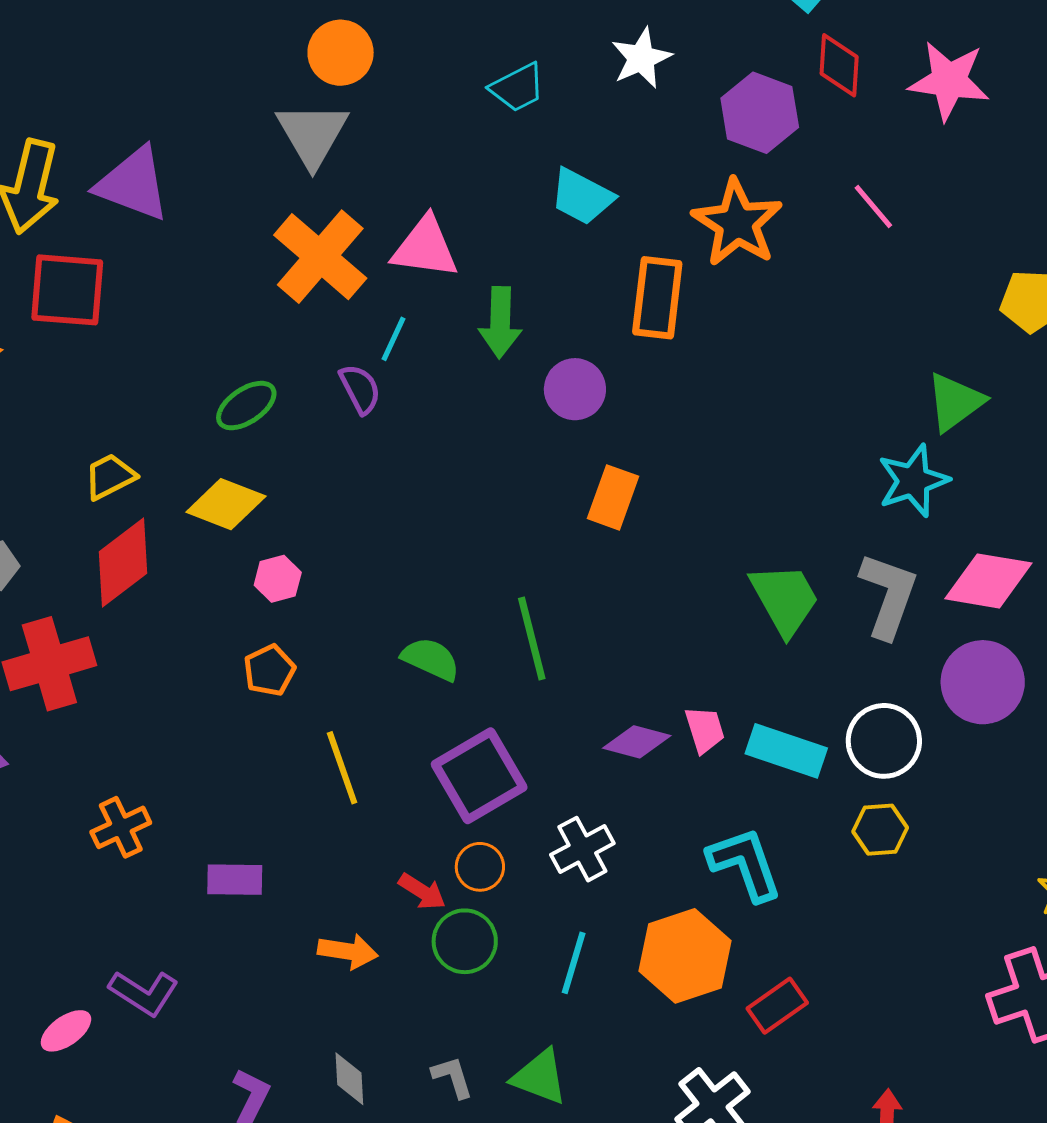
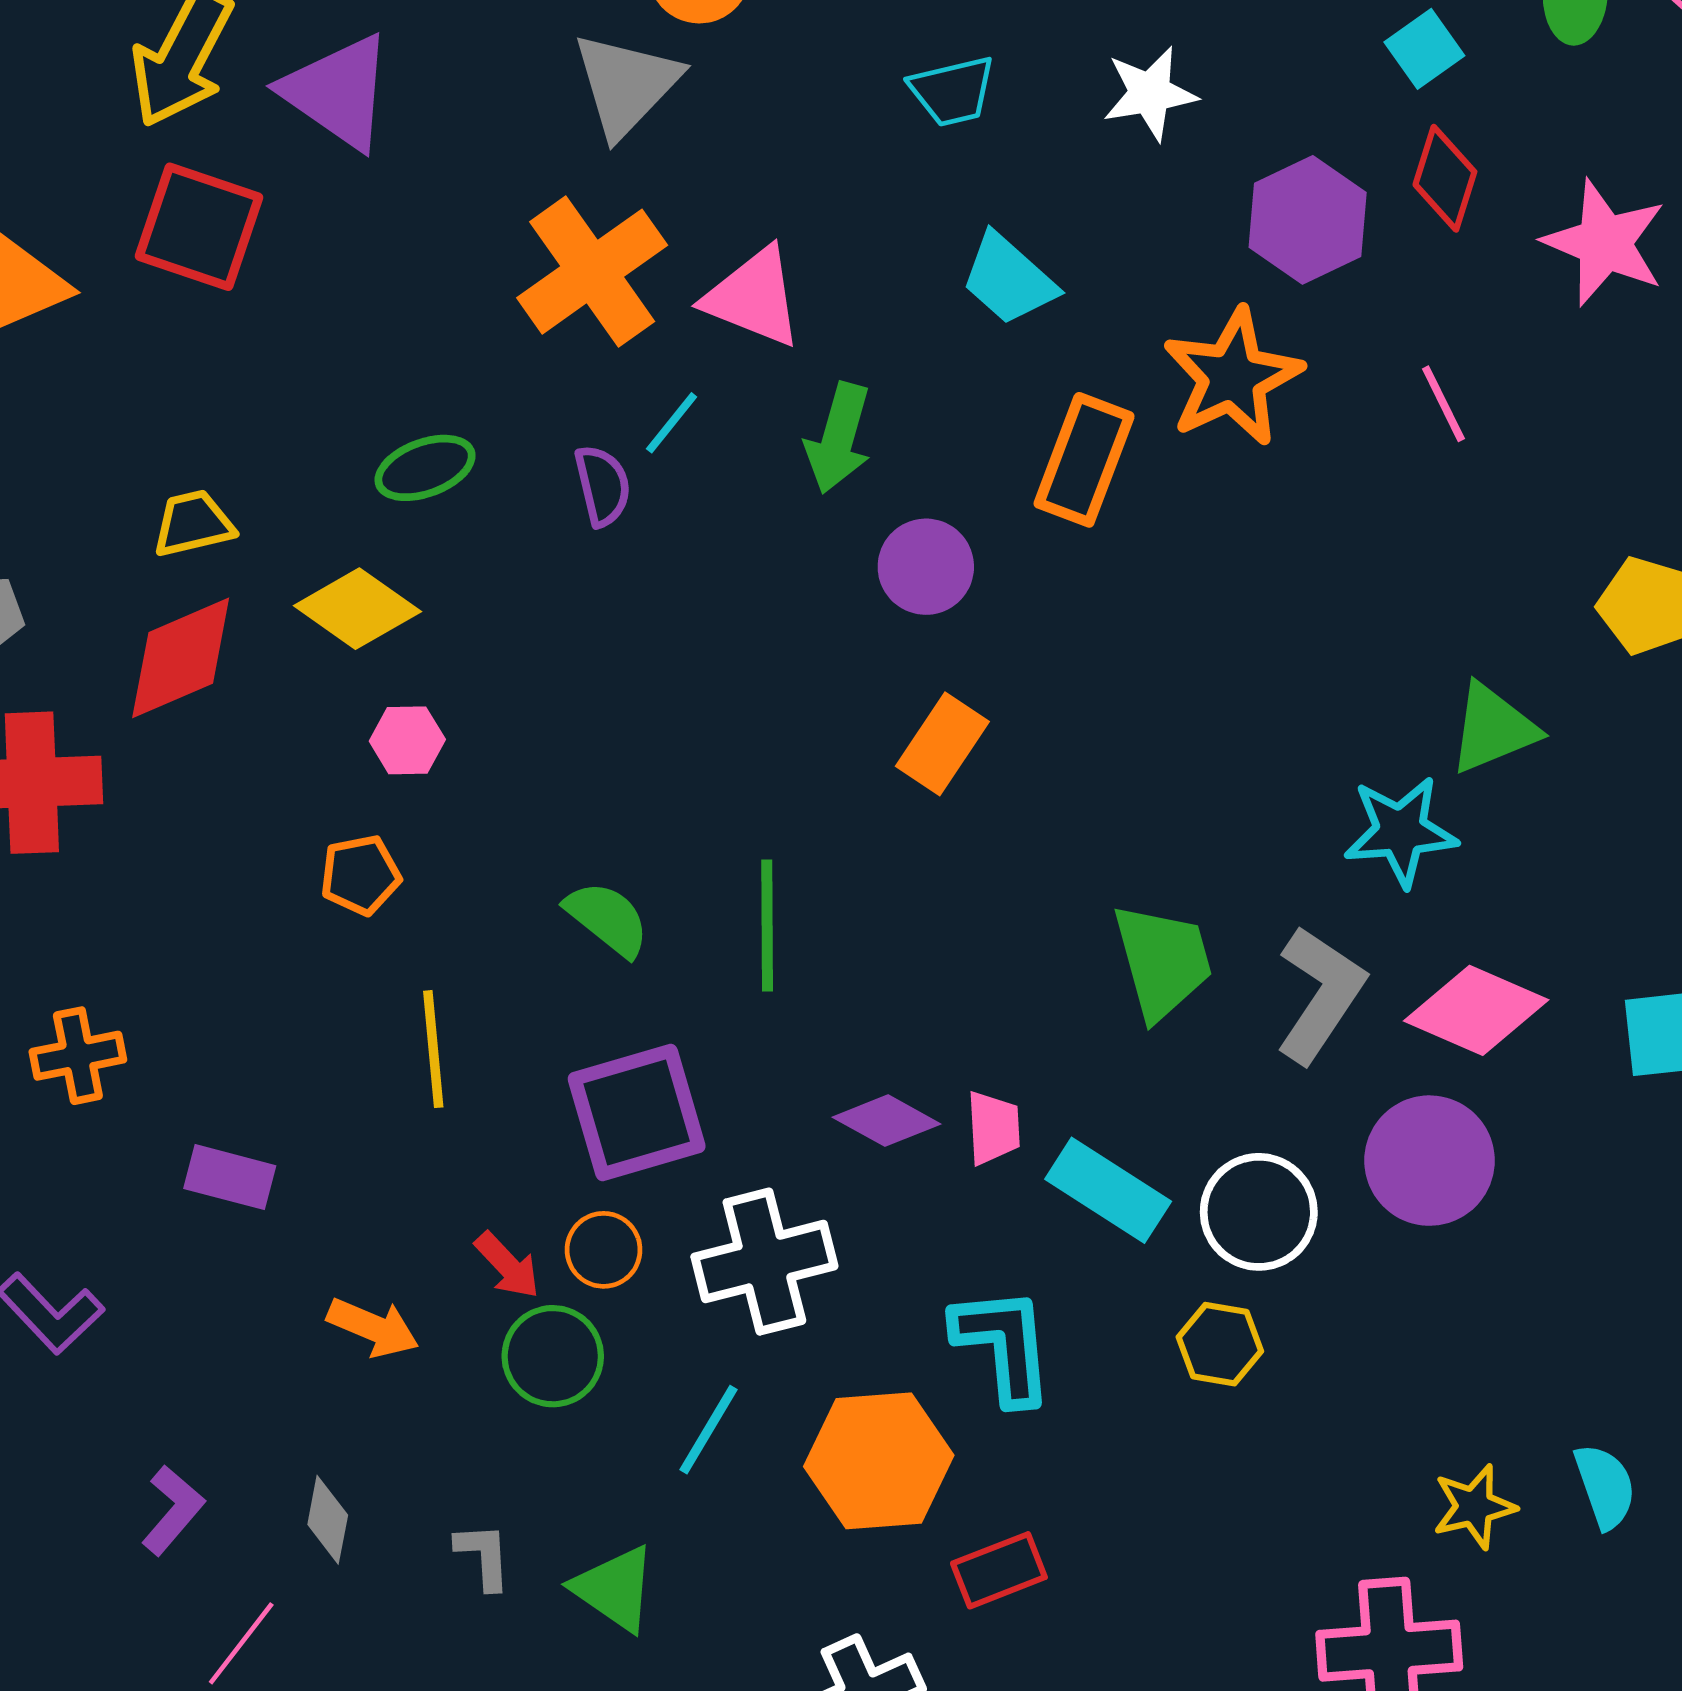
white cross: (582, 849) -> (764, 1262), size x1.4

